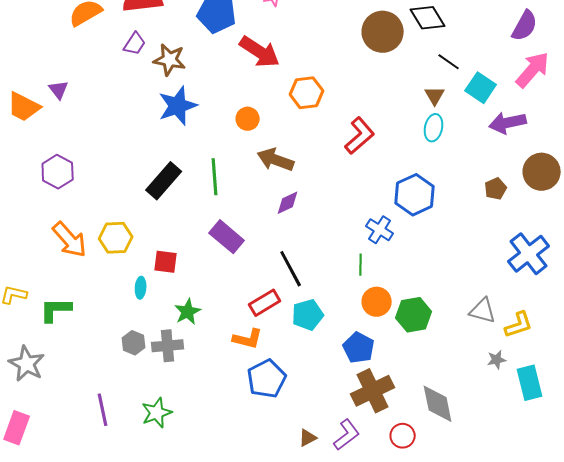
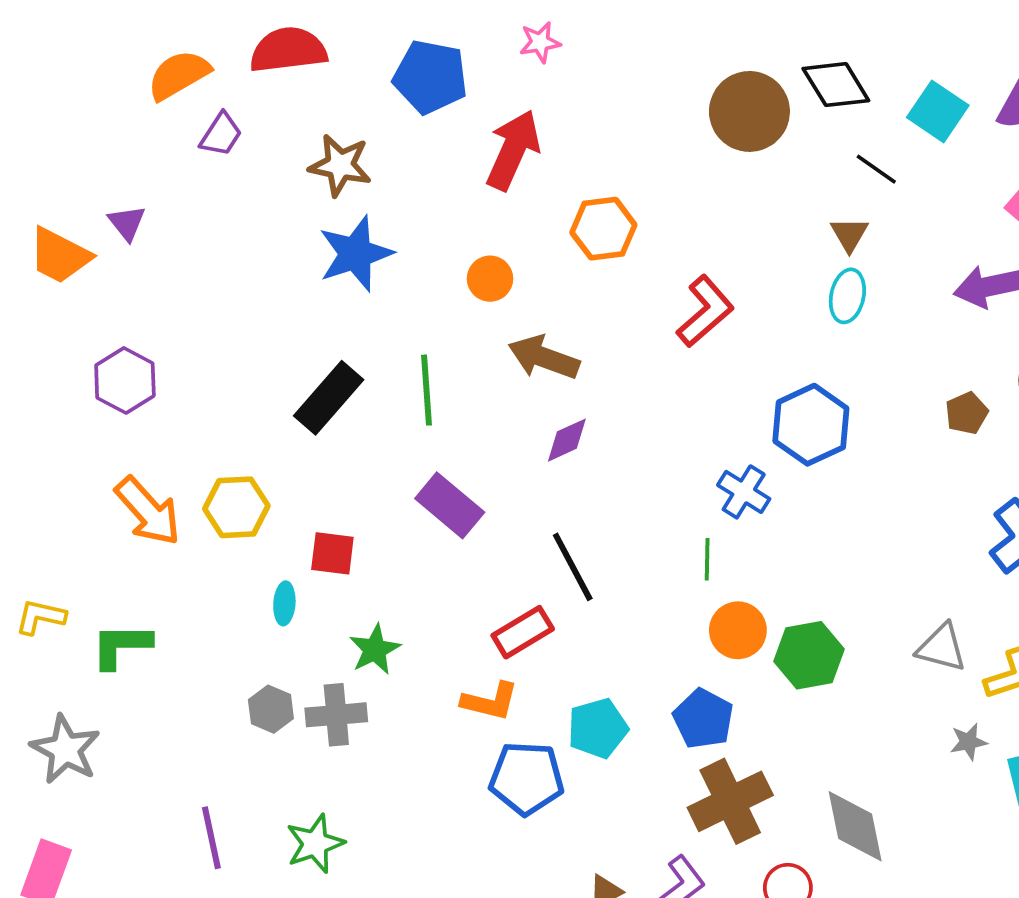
purple trapezoid: (135, 44) -> (221, 135), moved
red arrow: (260, 52) -> (513, 150), turned -99
cyan square: (481, 88) -> (938, 111), moved
cyan pentagon: (308, 315) -> (598, 728), moved
blue pentagon: (267, 379) -> (527, 778), turned 30

